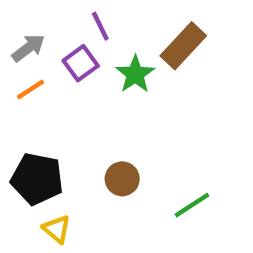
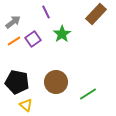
brown rectangle: (183, 46) -> (96, 14), moved
purple square: (81, 63) -> (33, 39), moved
brown circle: (122, 179) -> (56, 82), size x1.5

